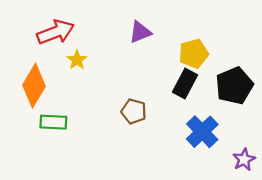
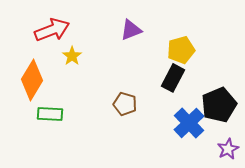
black pentagon: (234, 86) -> (219, 105), moved

